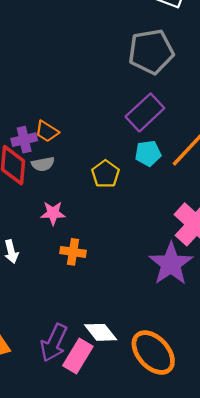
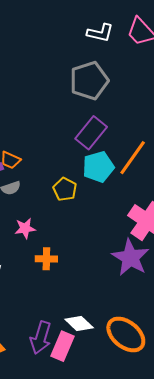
cyan pentagon: (148, 153) -> (98, 167), size x1.4

